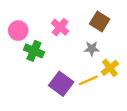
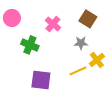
pink circle: (18, 31) -> (12, 18), moved
purple square: (61, 84) -> (41, 80), moved, turned -30

